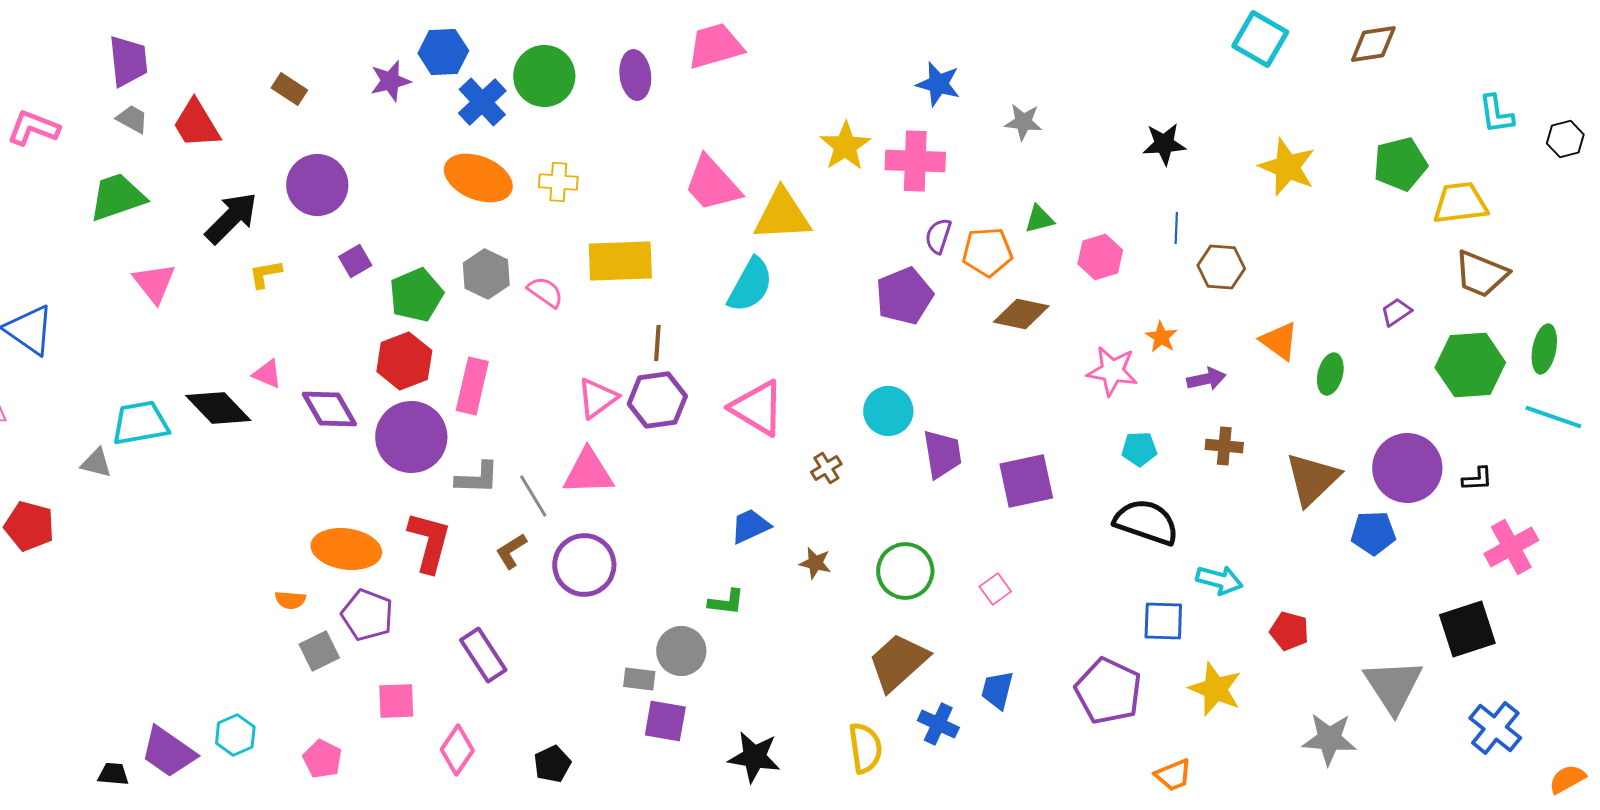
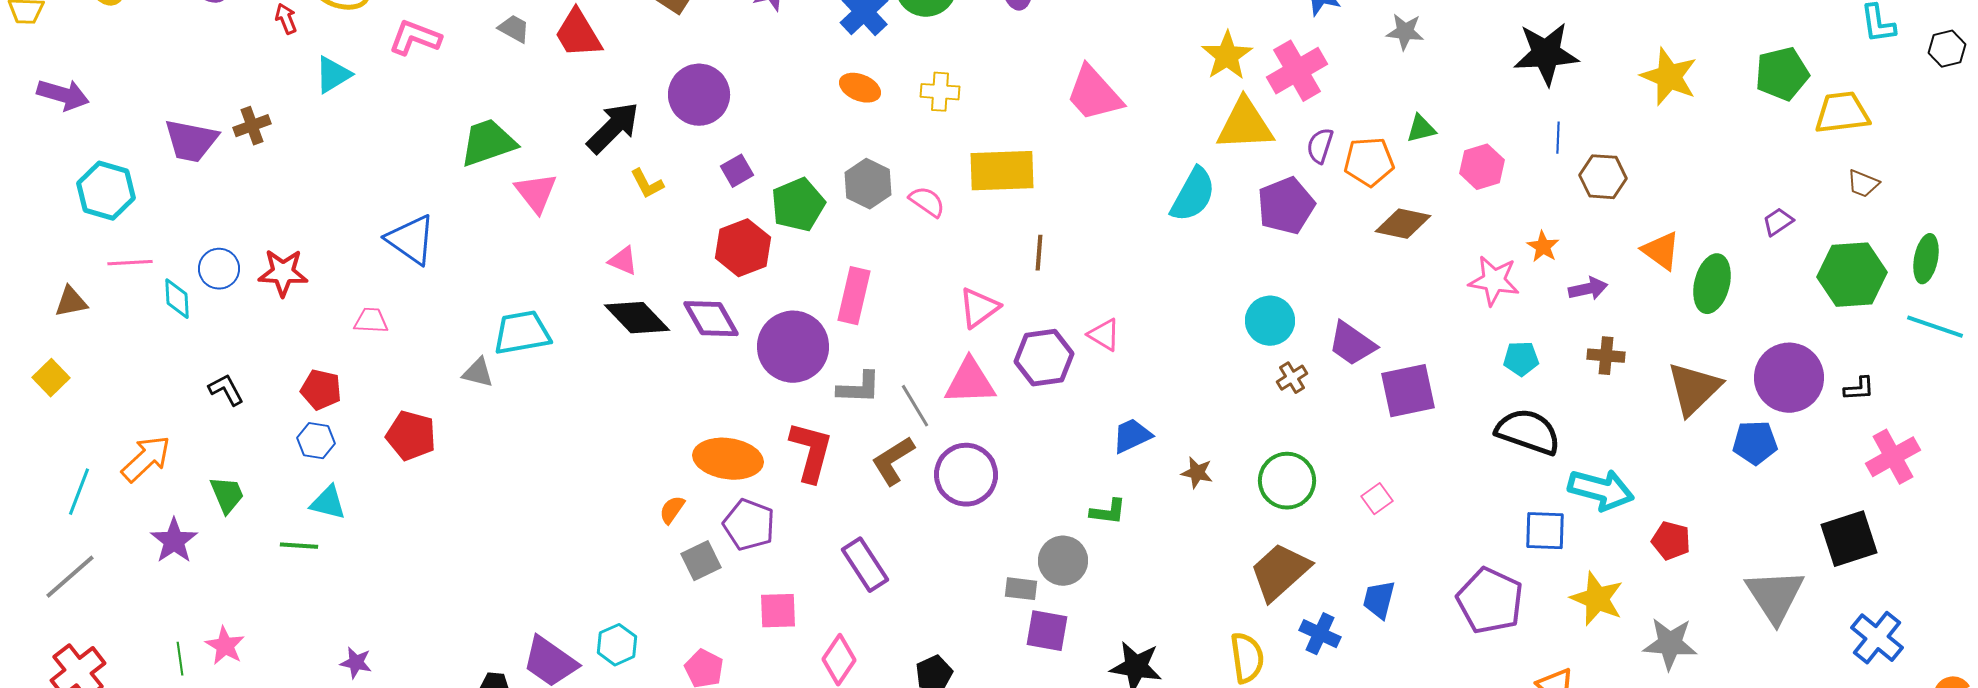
black star: (1164, 144) -> (1546, 54), size x1.5
pink cross: (915, 161) -> (1297, 71), turned -32
orange ellipse: (478, 178) -> (860, 88), size x0.6
green trapezoid: (117, 197) -> (488, 143), moved
yellow triangle: (782, 215) -> (1245, 125), moved
yellow L-shape: (265, 274) -> (647, 184), turned -108
brown trapezoid: (1481, 274) -> (1863, 184), size x0.6
cyan semicircle: (750, 285) -> (1193, 195), moved
red hexagon: (404, 361) -> (743, 248), moved
pink triangle: (267, 374) -> (623, 261), moved
green ellipse: (1330, 374) -> (1712, 284), size x1.4
purple hexagon: (657, 400) -> (1044, 358), moved
black diamond: (218, 408) -> (637, 318), moved
pink triangle: (757, 408) -> (1104, 335), moved, size x0.6
purple trapezoid: (942, 454) -> (1352, 344), moved, turned 134
brown cross: (826, 468) -> (1292, 378), moved
brown L-shape: (511, 551) -> (893, 461), size x1.4
cyan arrow: (1219, 580) -> (1601, 490), size x1.4
orange semicircle: (290, 600) -> (672, 510), turned 120
gray star: (1329, 739) -> (1670, 644), moved

